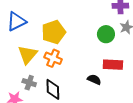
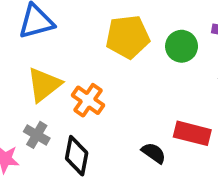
yellow pentagon: (54, 32) -> (128, 37), moved
green circle: (106, 34) -> (182, 46), moved

